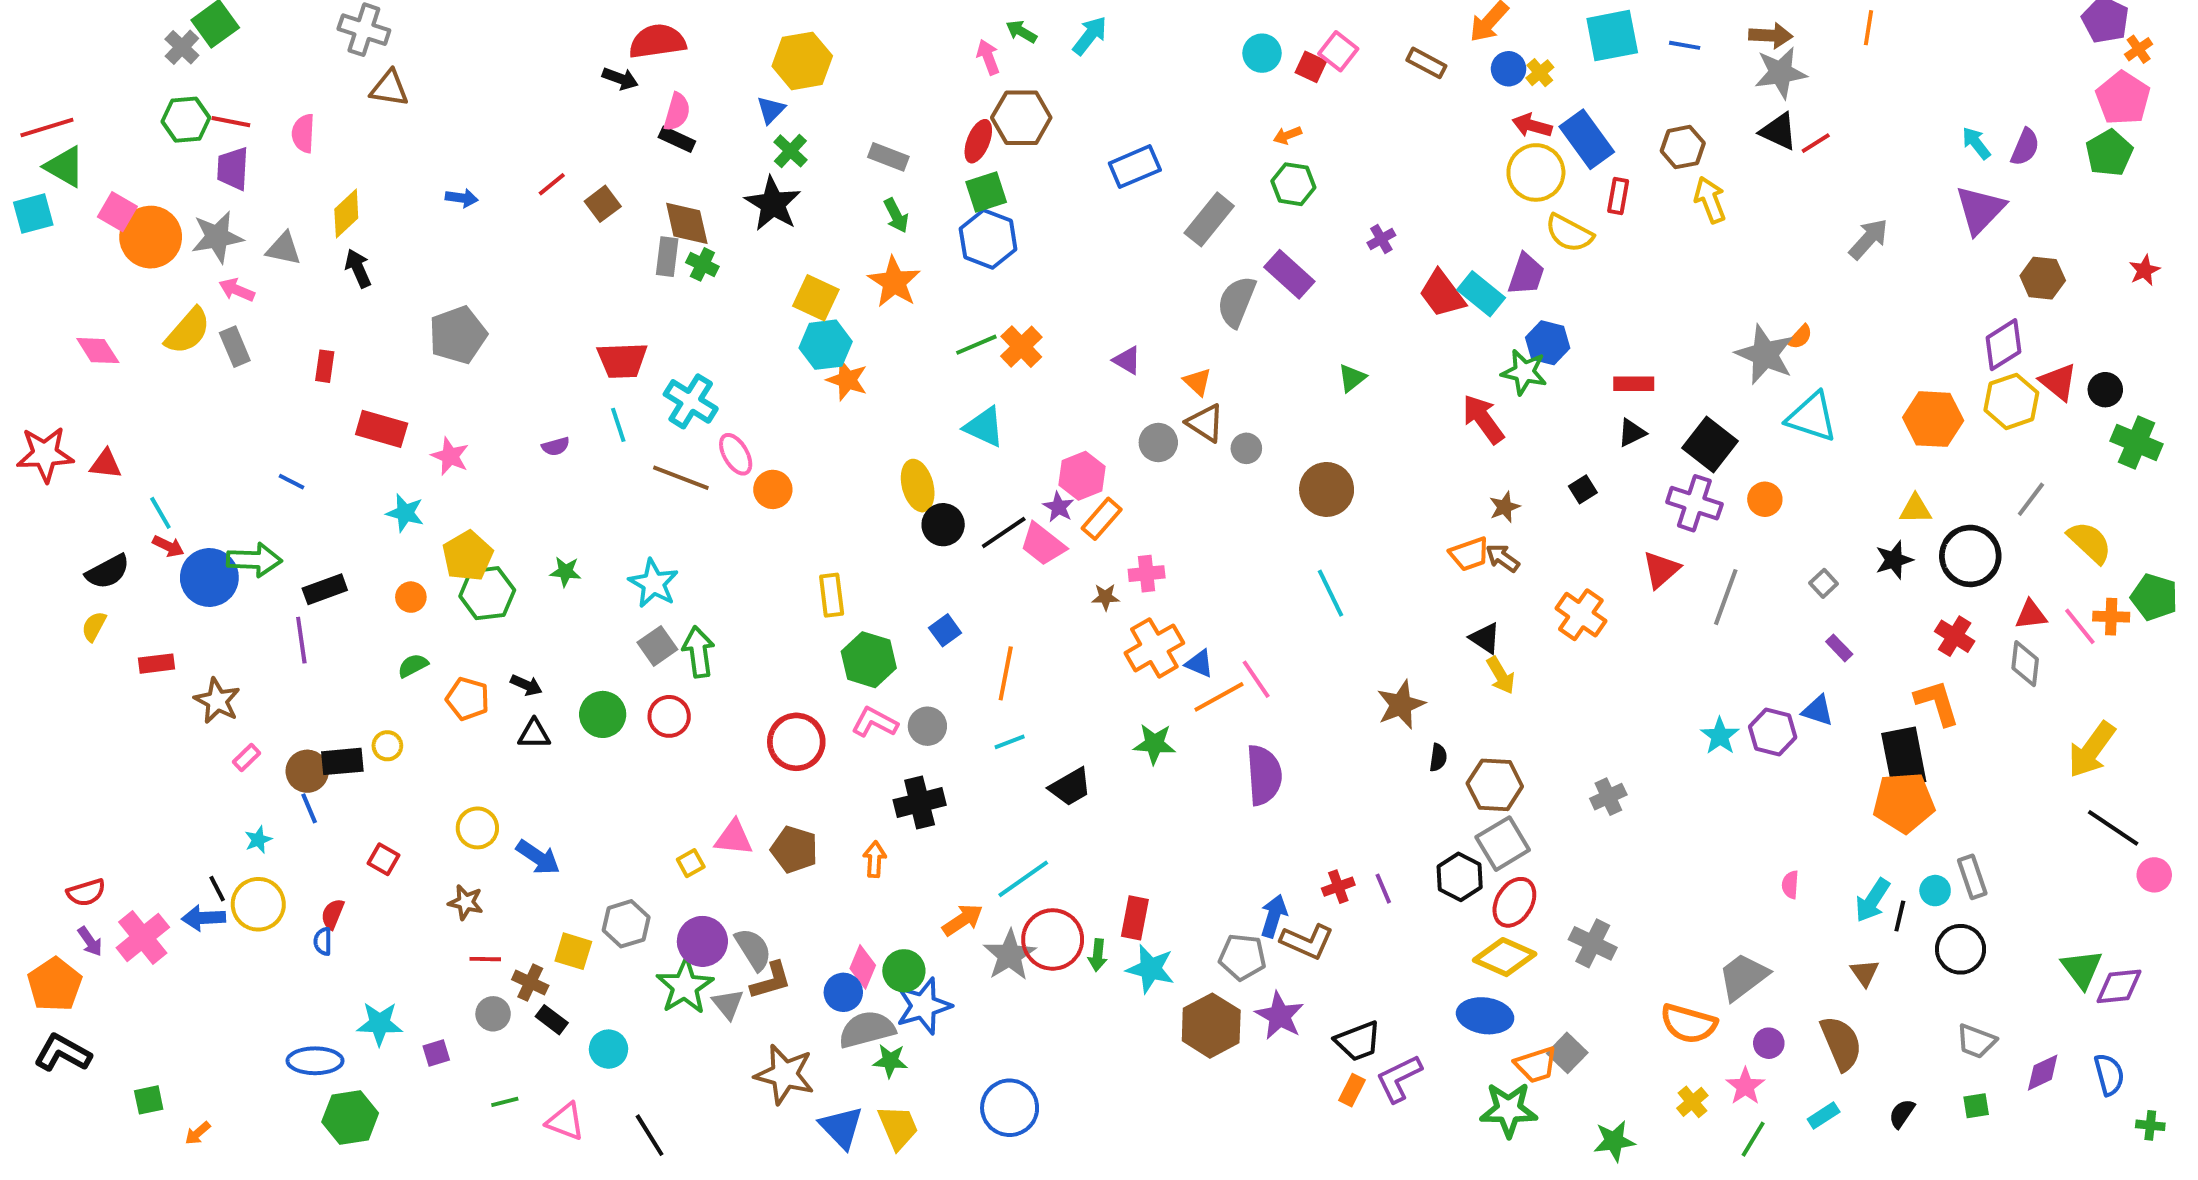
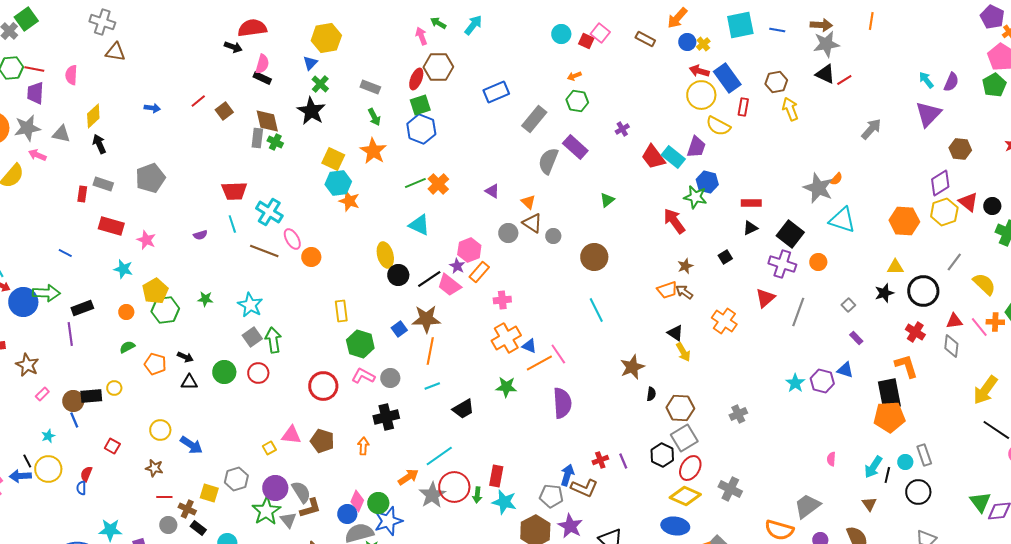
gray rectangle: (235, 347) -> (103, 184), moved, turned -48
brown star: (1105, 597) -> (426, 319), moved, size x2.0

